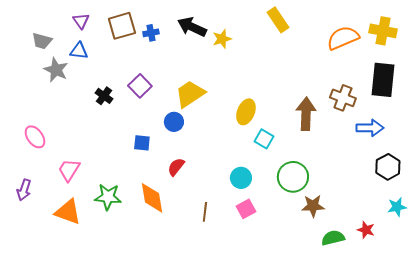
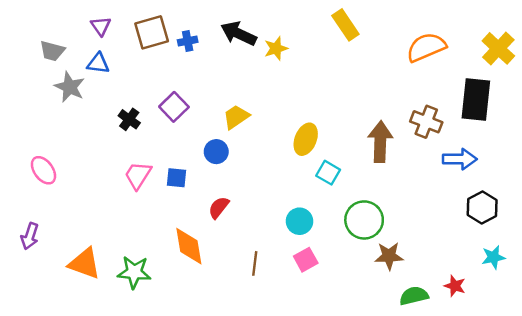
yellow cross: (383, 31) -> (498, 48), moved, turned 32
yellow trapezoid: (190, 94) -> (236, 117), size x0.7
pink trapezoid: (69, 170) -> (138, 175), moved
green star: (108, 197) -> (134, 272), moved

